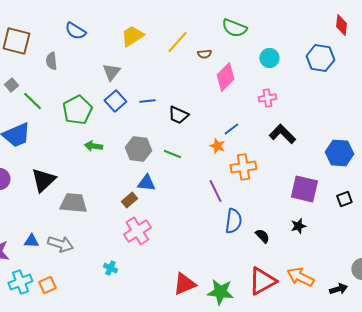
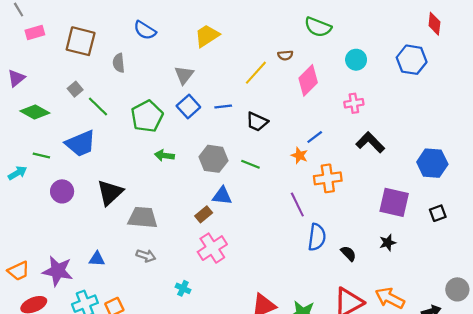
yellow line: (177, 42) -> (256, 73), moved
gray arrow: (60, 244) -> (146, 256), moved, size x0.7

